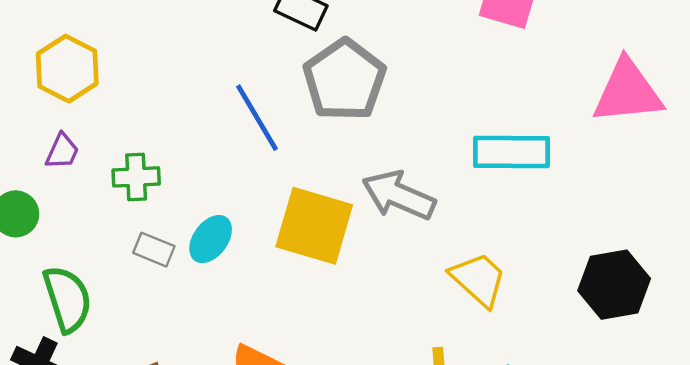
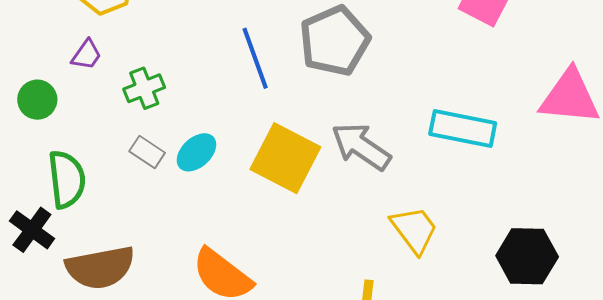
green cross: (136, 177) -> (144, 88), turned -30

